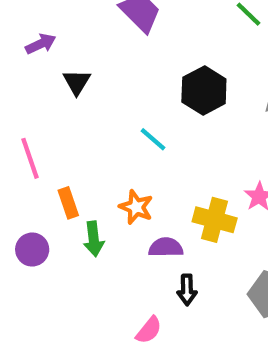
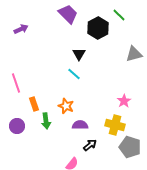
black triangle: (77, 82) -> (79, 54), moved
black hexagon: (204, 90) -> (98, 28), moved
yellow cross: (215, 220) -> (115, 125), moved
black arrow: (187, 290) -> (90, 145), turned -128

